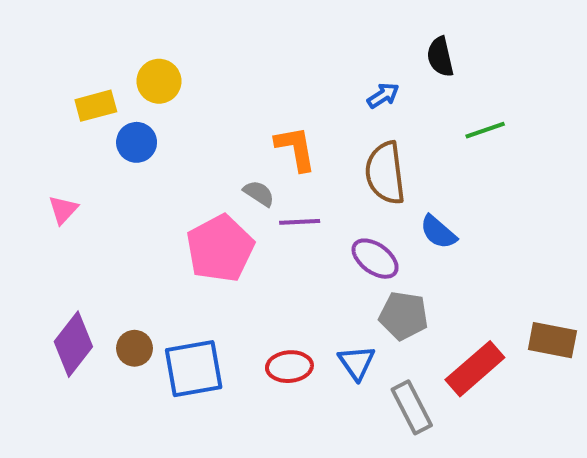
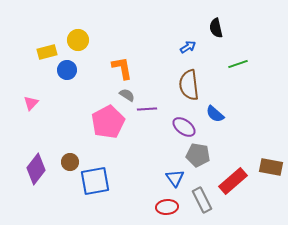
orange L-shape: (296, 148) -> (122, 68), moved
brown circle: (134, 348) -> (70, 162), moved
red ellipse: (289, 367) -> (167, 207), moved

